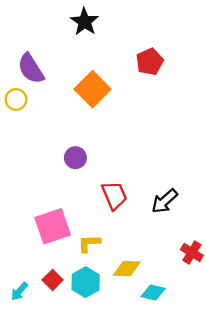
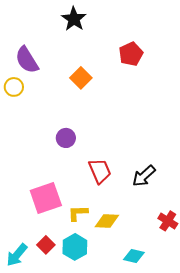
orange square: (93, 89) -> (81, 78), size x0.7
yellow diamond: (127, 269) -> (107, 221), moved
cyan arrow: (19, 291) -> (17, 255), size x1.4

